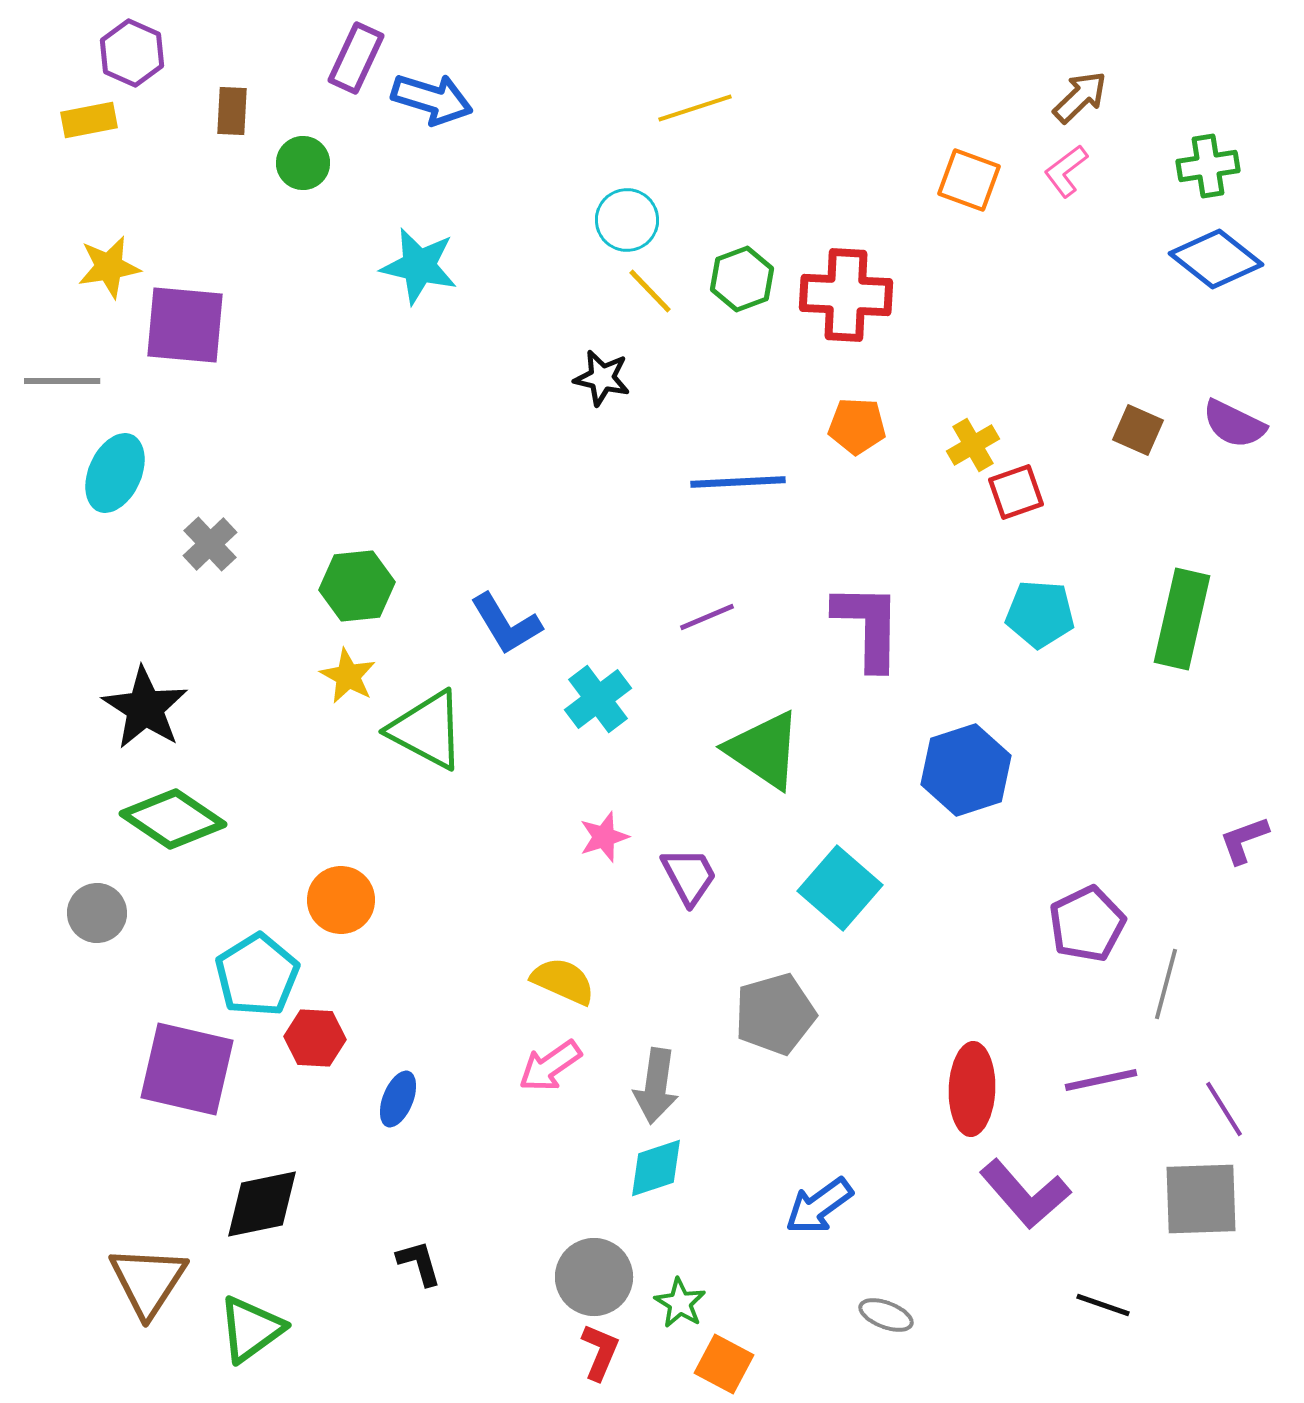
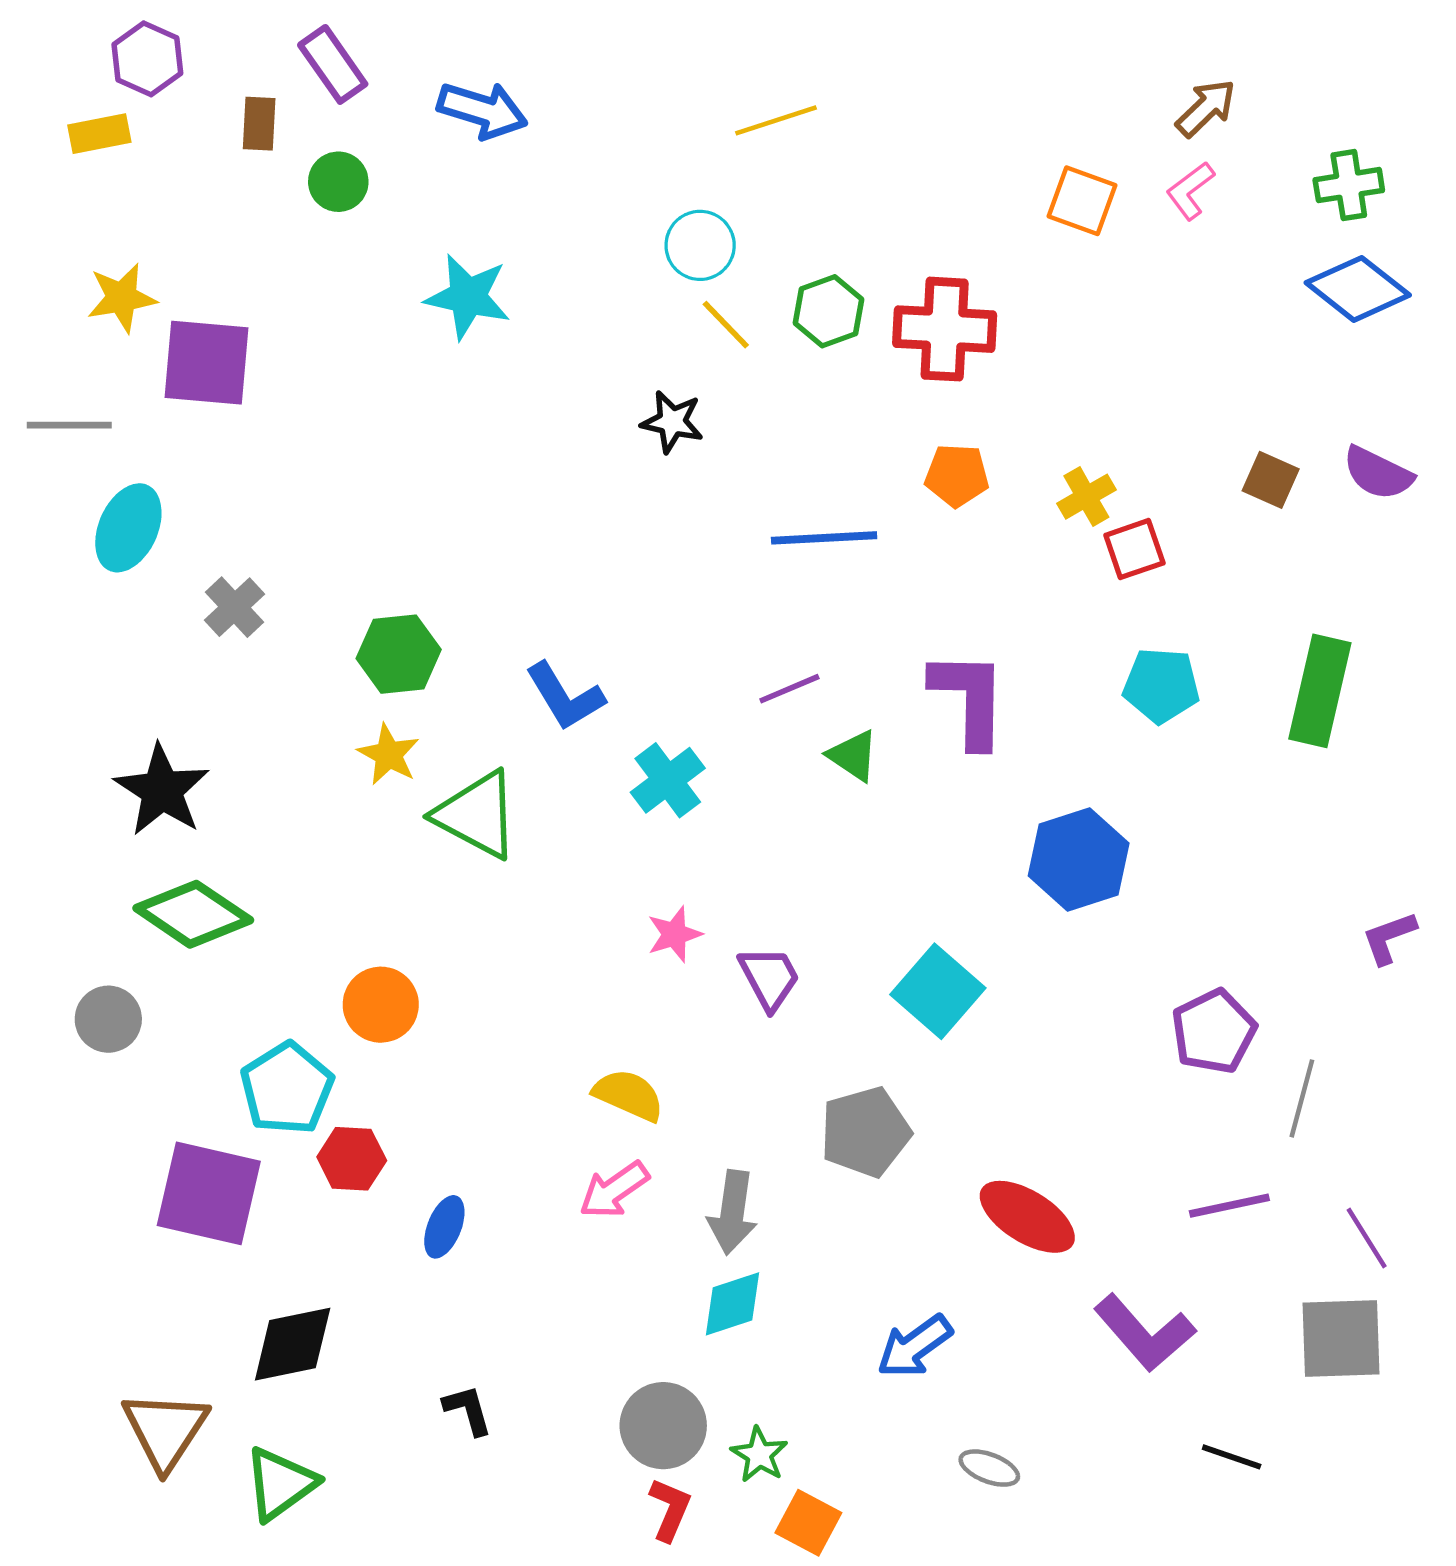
purple rectangle: (356, 58) -> (333, 64), moved, turned -60
green triangle: (764, 750) -> (853, 756), moved, size x0.6
red ellipse: (972, 1089) -> (1027, 1217), moved, turned -60

